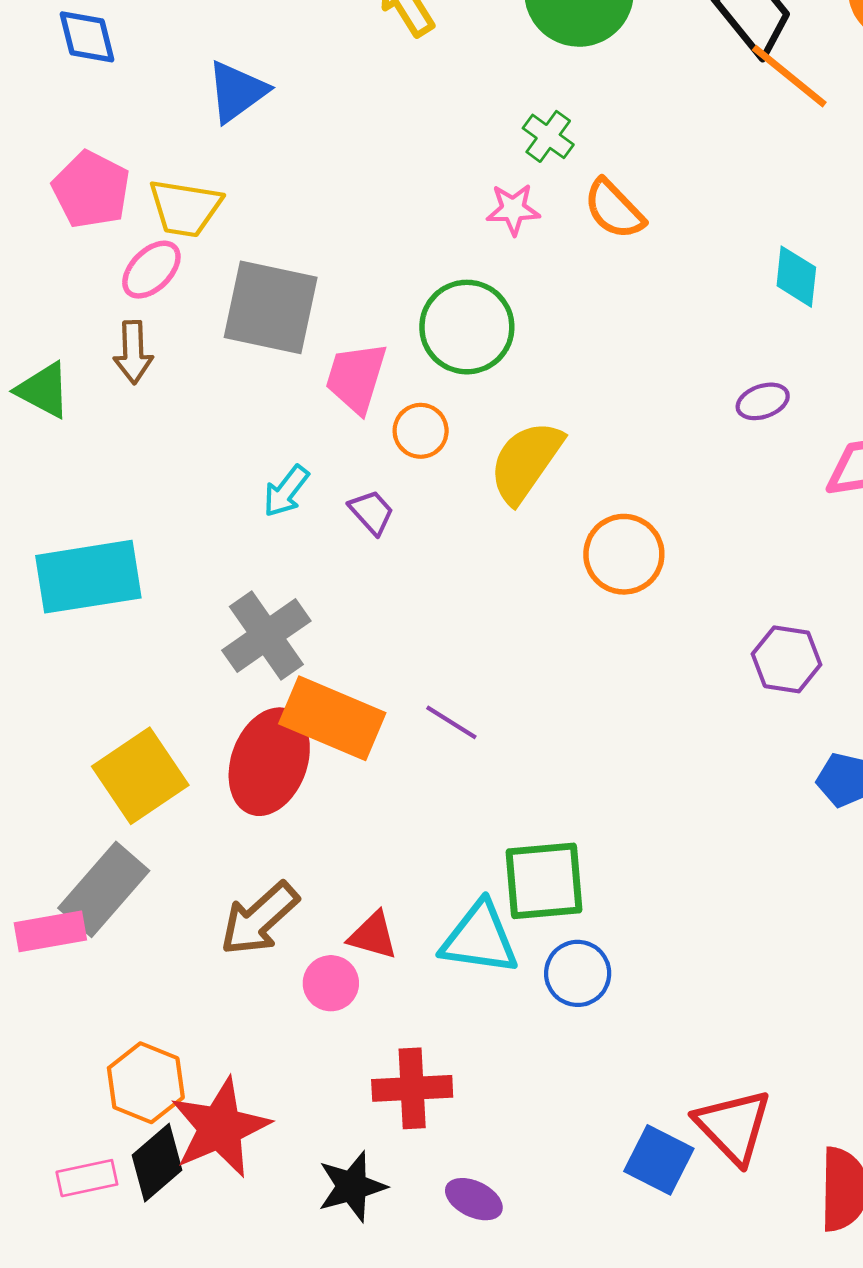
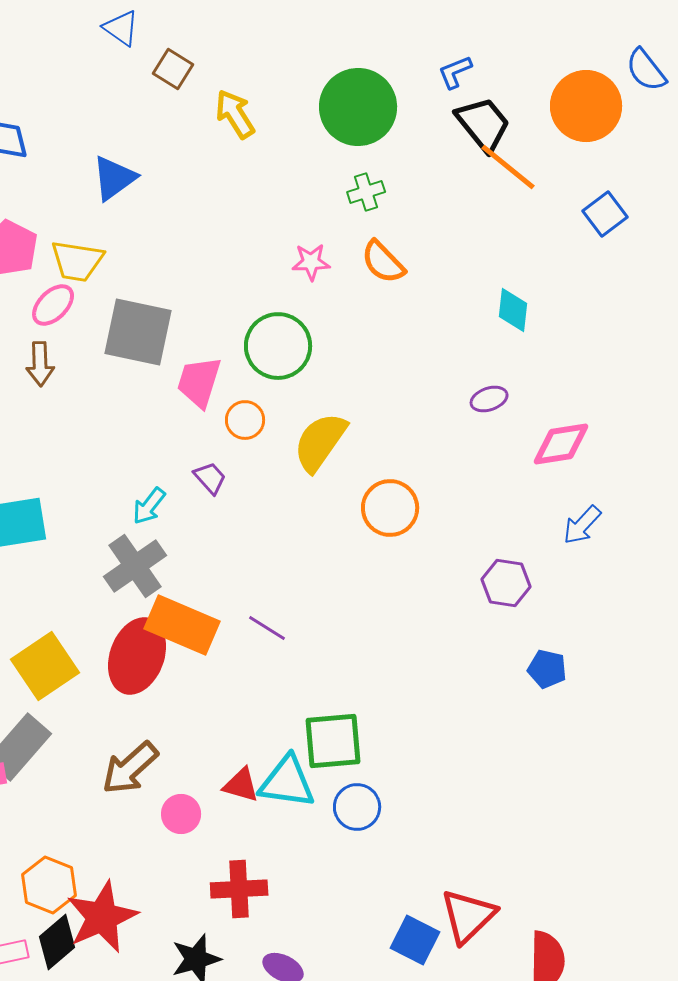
green cross: (548, 136) -> (366, 192), moved, turned 36
cyan arrow: (286, 491) -> (149, 506), moved
red triangle: (373, 936) -> (241, 785), moved
red triangle: (733, 1126) -> (468, 916), turned 30

